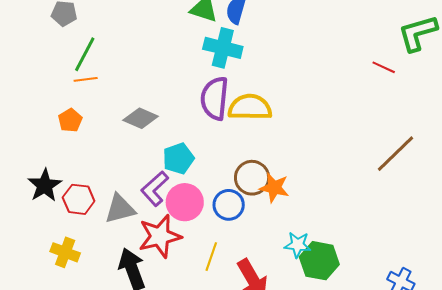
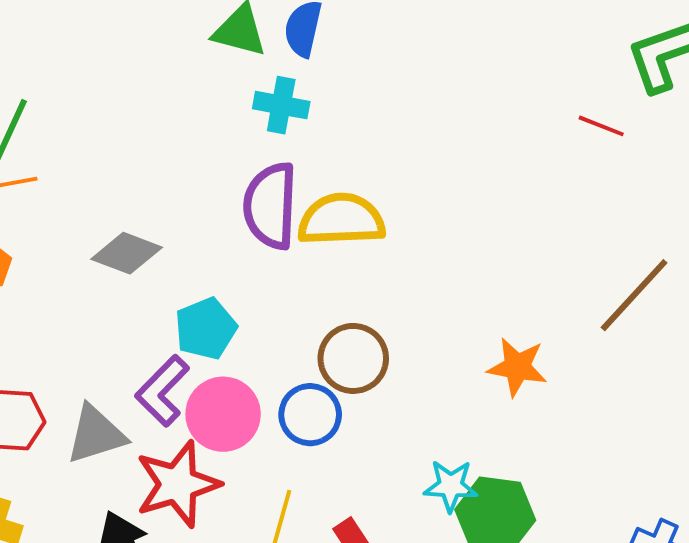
cyan cross: (223, 48) -> (281, 105), size x0.7
orange star: (274, 188) -> (517, 367), moved

